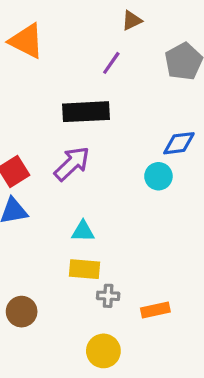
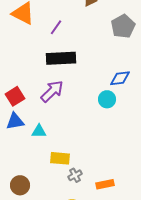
purple line: (111, 63) -> (56, 27), moved
cyan triangle: (83, 231) -> (39, 131), moved
gray cross: (108, 296) -> (75, 175), turned -32

